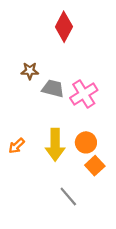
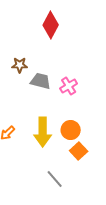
pink cross: (84, 94) -> (69, 86), size x0.7

